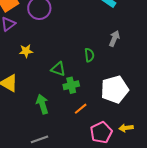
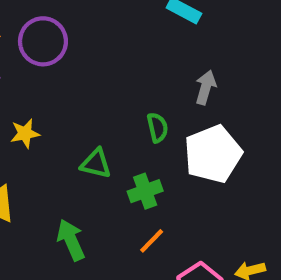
green cross: (71, 85) -> (145, 191), moved
white pentagon: (115, 90) -> (213, 154), moved

